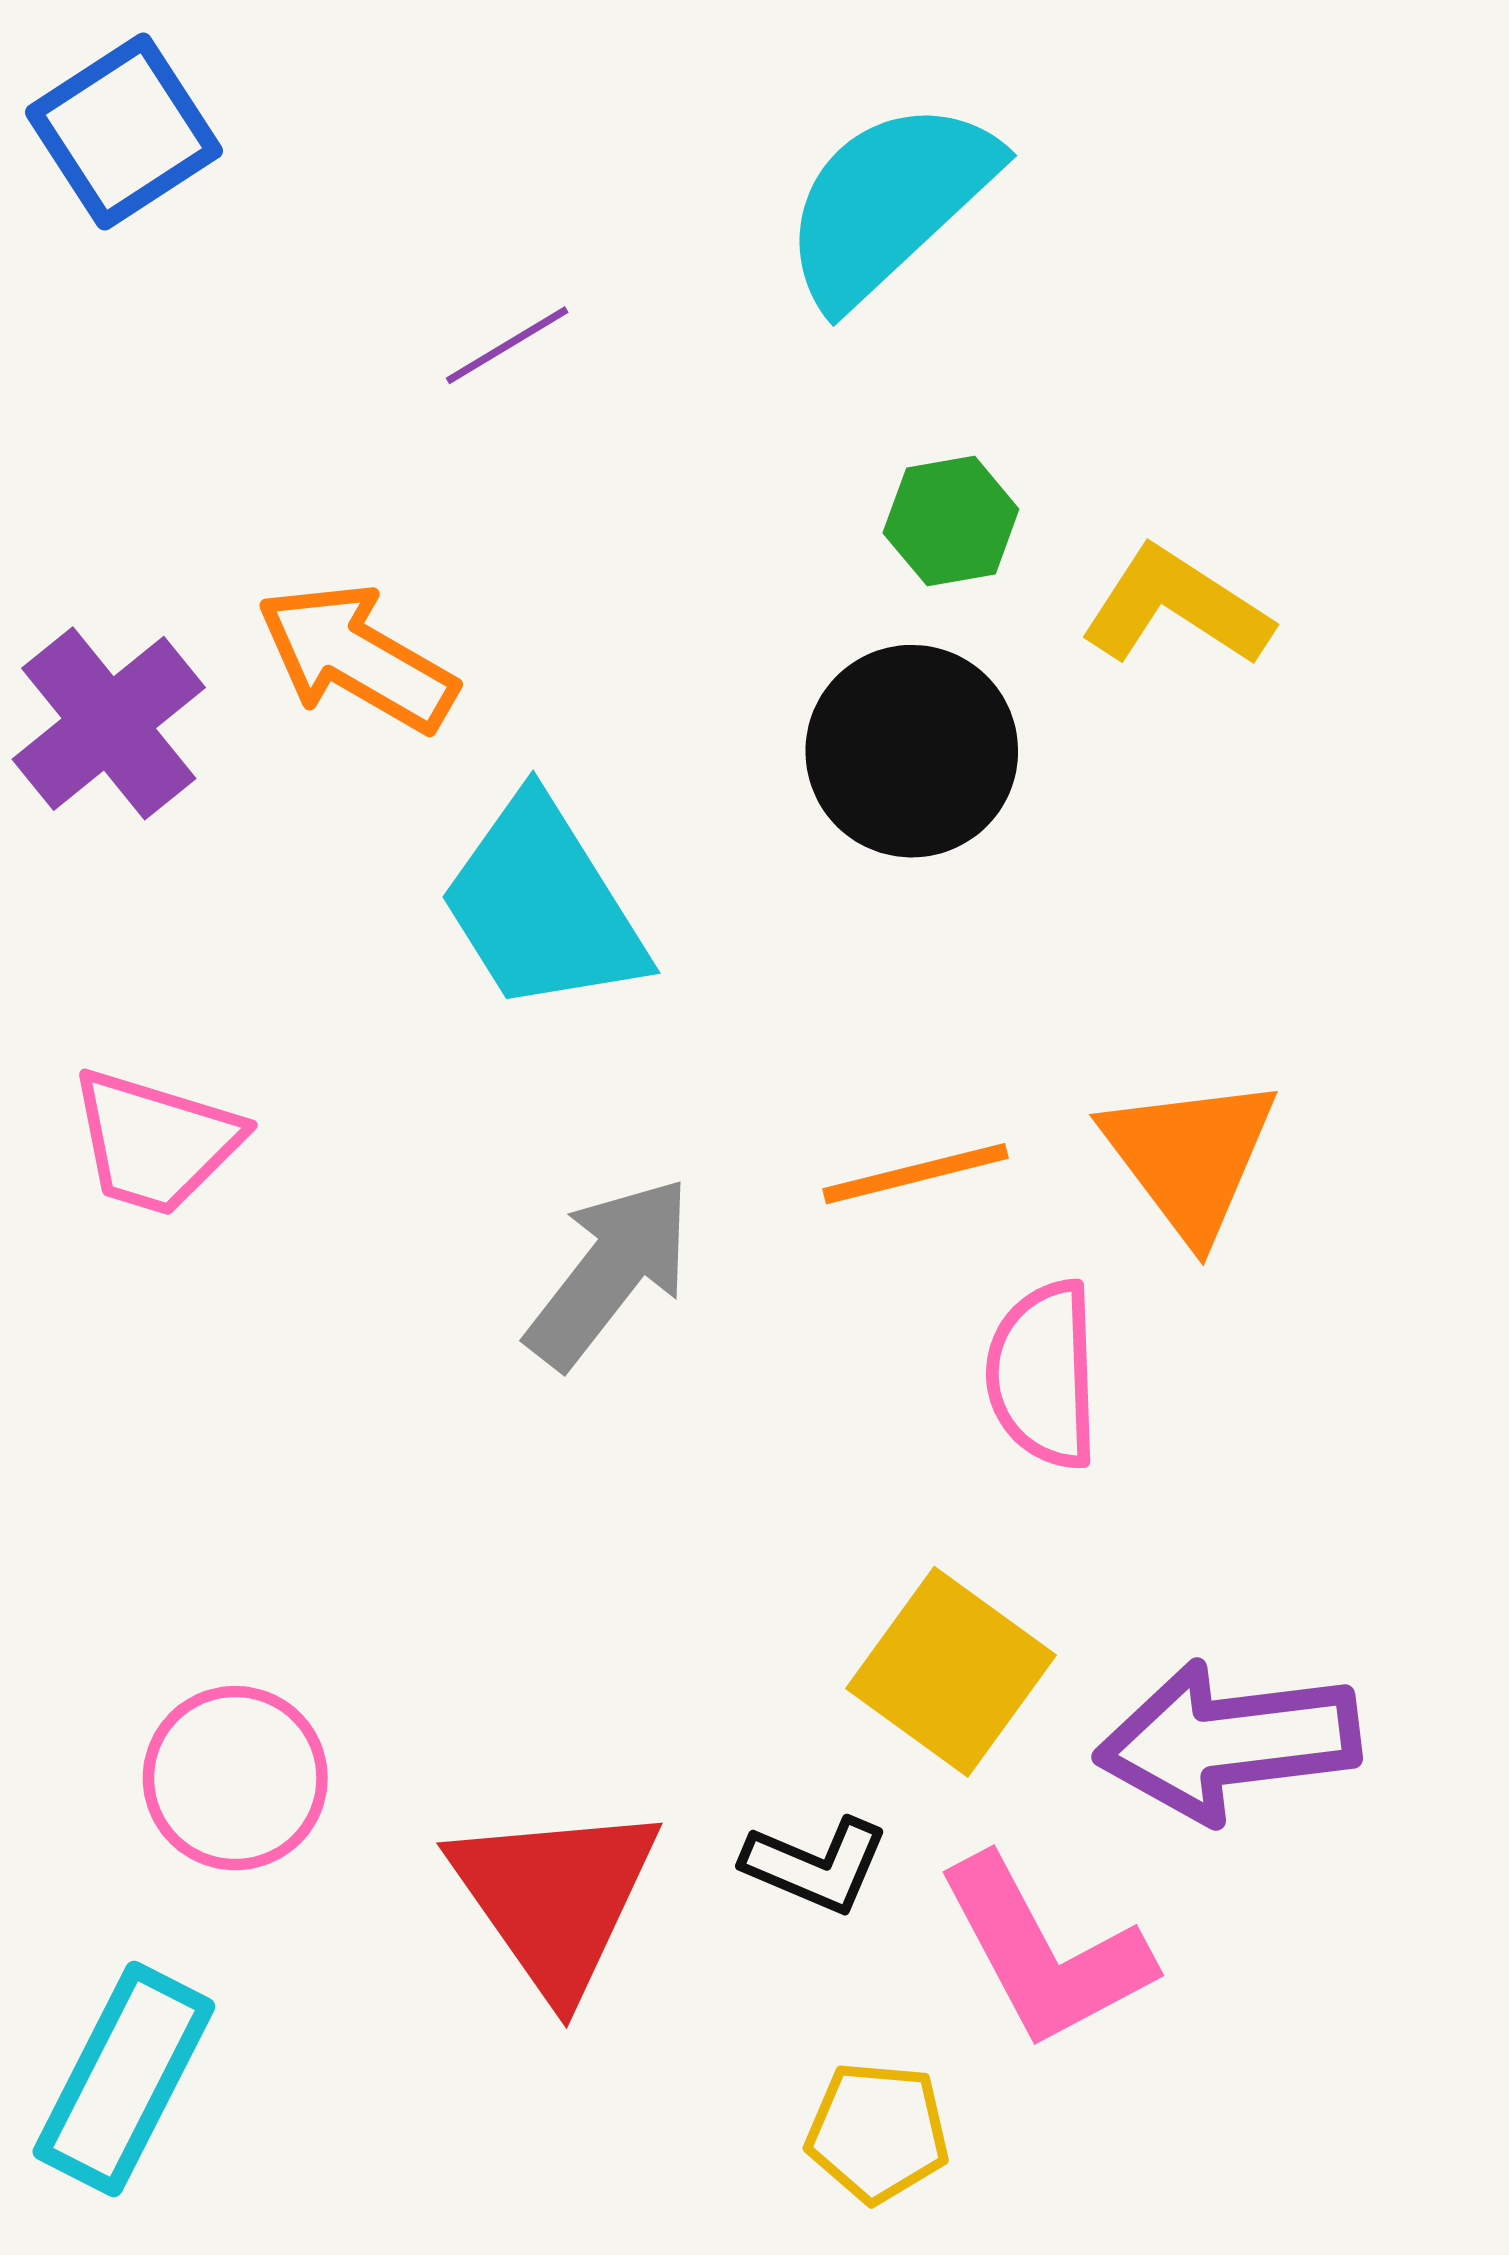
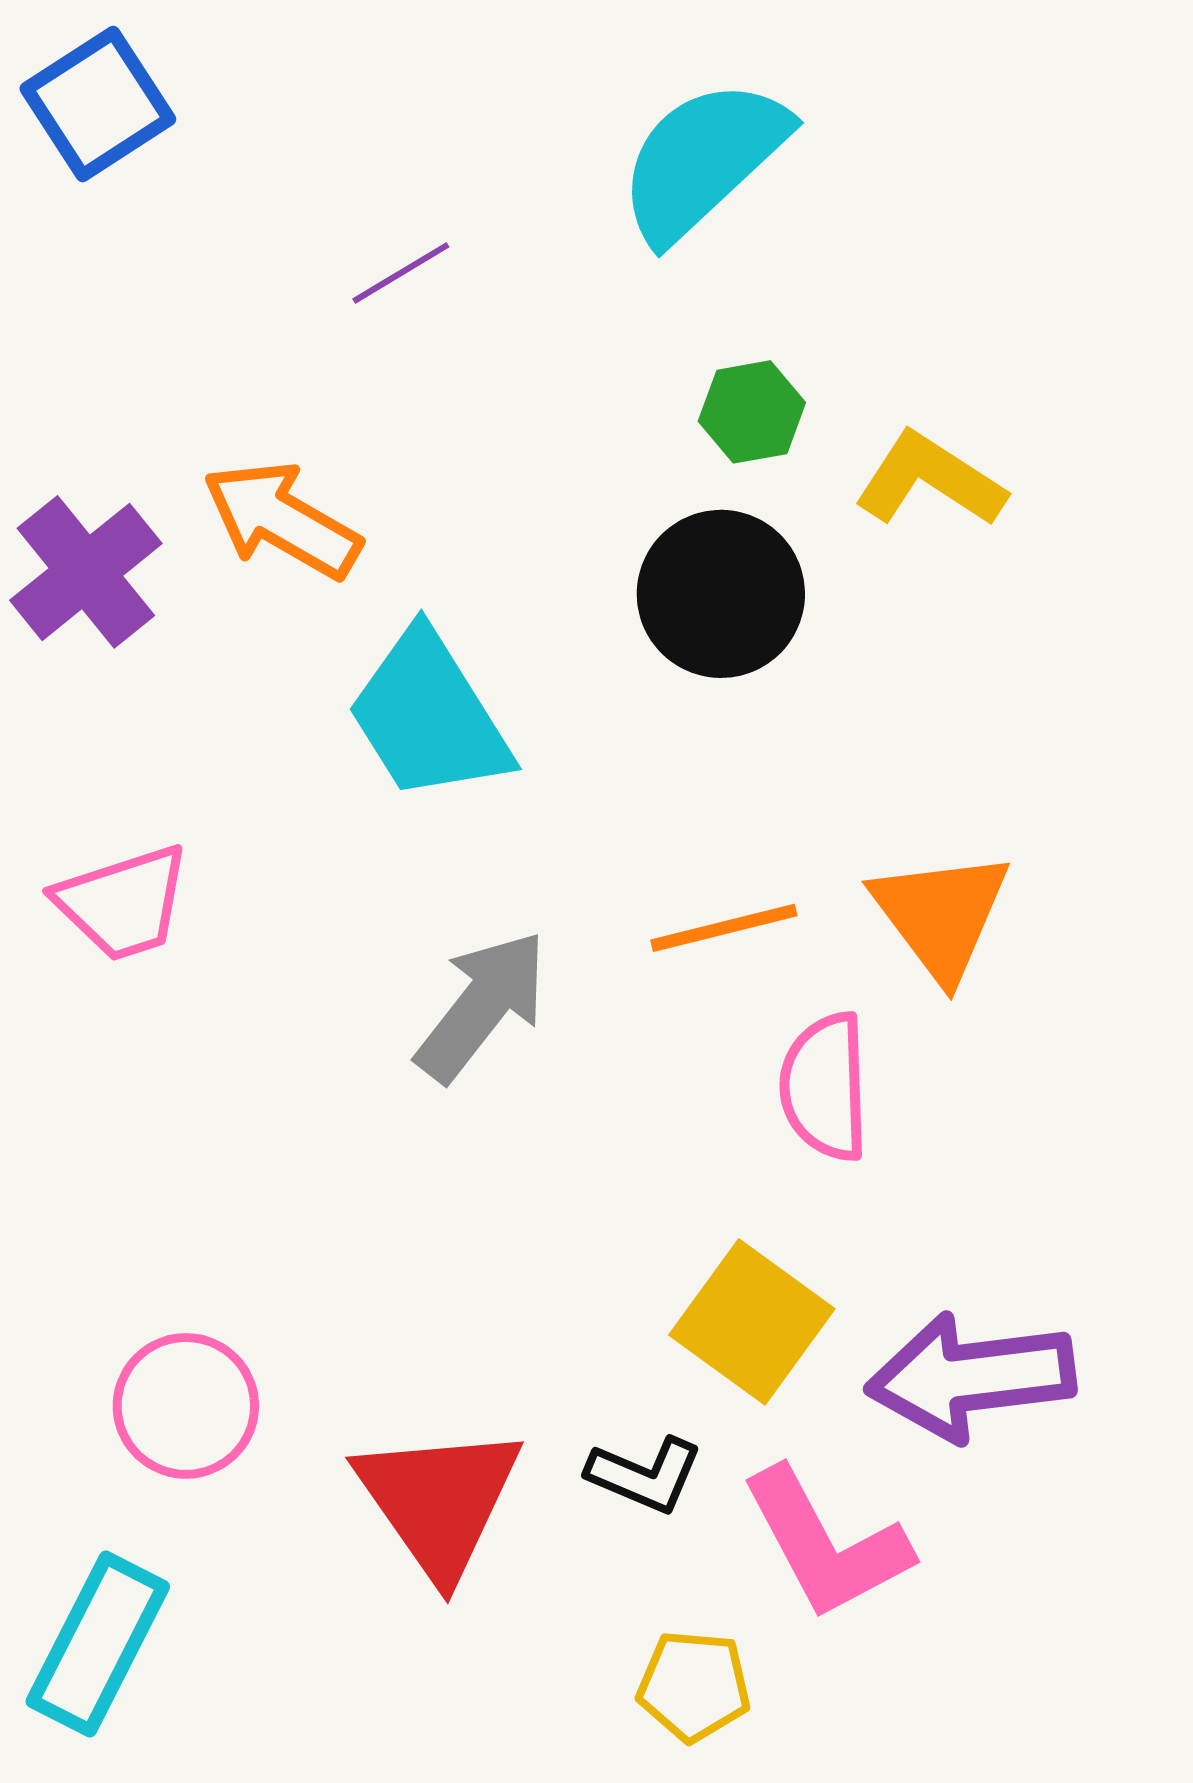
pink trapezoid: (156, 1142) -> (123, 903), turned -35

